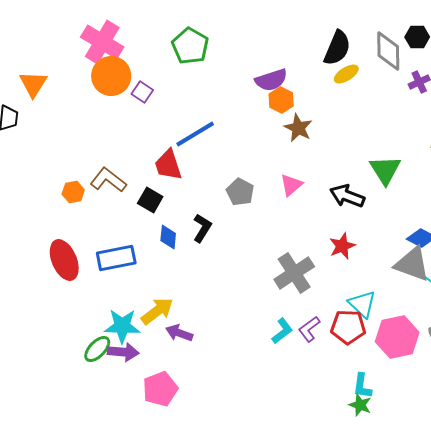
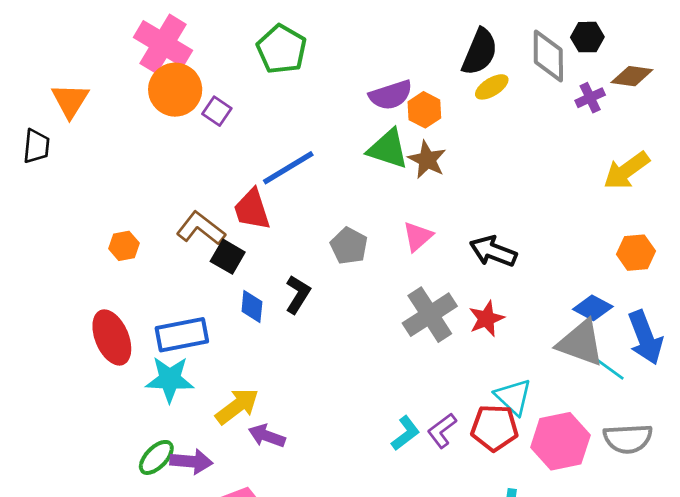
orange hexagon: (281, 100) -> (424, 110), moved
green triangle: (385, 170) -> (388, 149), moved, turned -40
brown L-shape: (108, 180) -> (201, 228), moved
gray cross: (294, 273) -> (430, 315), moved
cyan star: (122, 326) -> (170, 379), moved

